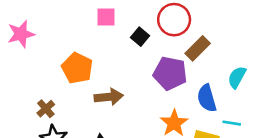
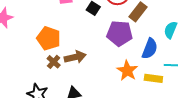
blue semicircle: (207, 98) -> (150, 49), turned -135
brown cross: (46, 109) -> (54, 62), moved

